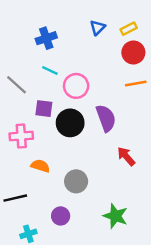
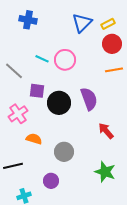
blue triangle: (98, 27) -> (82, 23), size x1.5
blue cross: (46, 38) -> (28, 20), moved, turned 30
pink circle: (76, 86) -> (65, 60), moved
pink cross: (21, 136) -> (18, 114), turned -30
green star: (115, 216) -> (105, 172), moved

